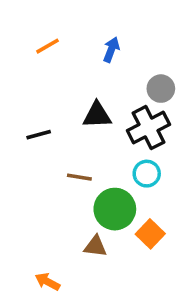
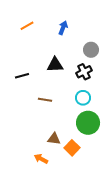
black cross: (148, 128) -> (84, 72), size x0.7
green circle: (115, 209) -> (88, 123), moved
orange square: (150, 234) -> (72, 148), moved
orange arrow: (47, 282) -> (41, 159), moved

